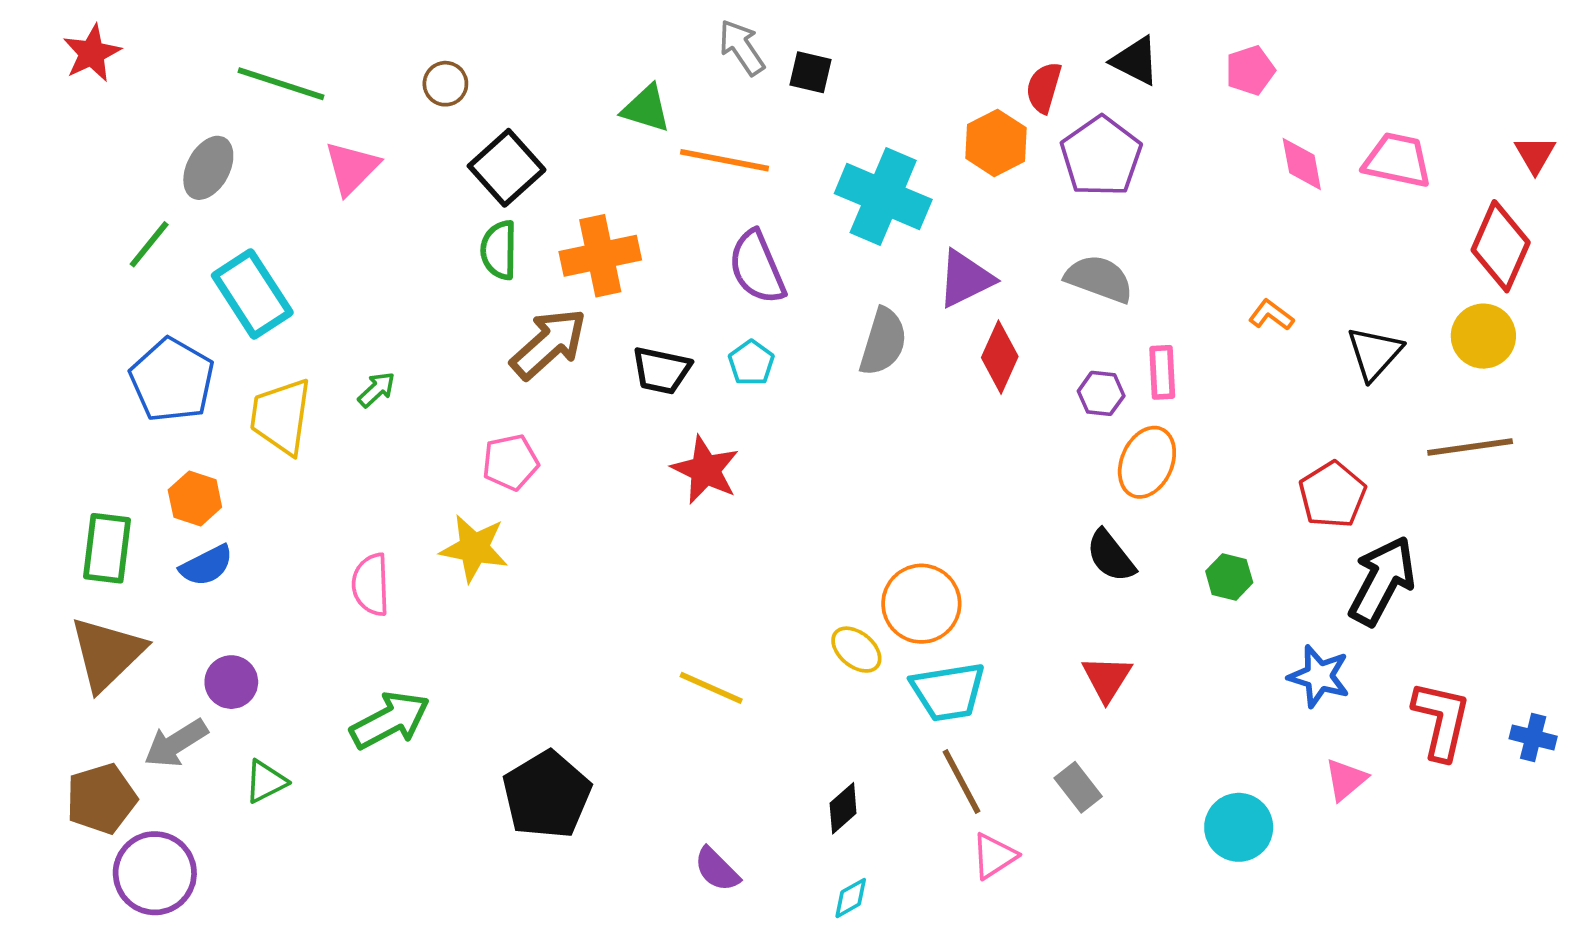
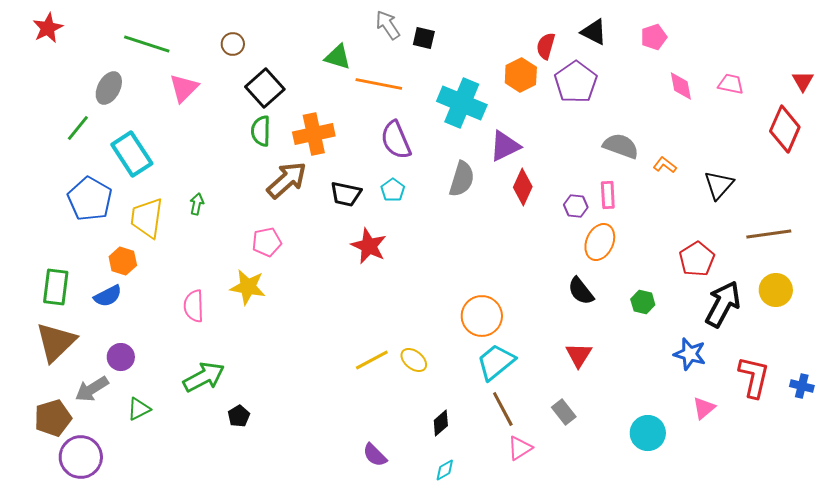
pink trapezoid: (1397, 160) -> (731, 84), size x0.7
gray semicircle: (1099, 279) -> (621, 146), moved
yellow circle: (1483, 336) -> (776, 290), moved
green arrow: (377, 390) -> (197, 204), turned -35
orange hexagon: (195, 499) -> (123, 261), moved
yellow ellipse: (856, 650) -> (414, 360), moved
yellow line: (711, 688) -> (372, 360), turned -52
cyan trapezoid: (948, 692) -> (496, 362), turned 150
black pentagon: (547, 795) -> (239, 416), moved, size x0.5

